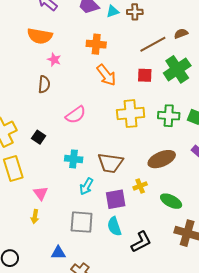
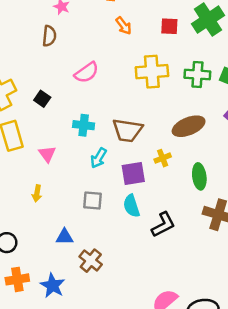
orange arrow: (106, 75) -> (124, 26), size x0.7
pink triangle: (41, 193) -> (47, 154), moved
green ellipse: (171, 201) -> (199, 176), turned 55
gray square: (82, 222) -> (92, 200), size x0.7

